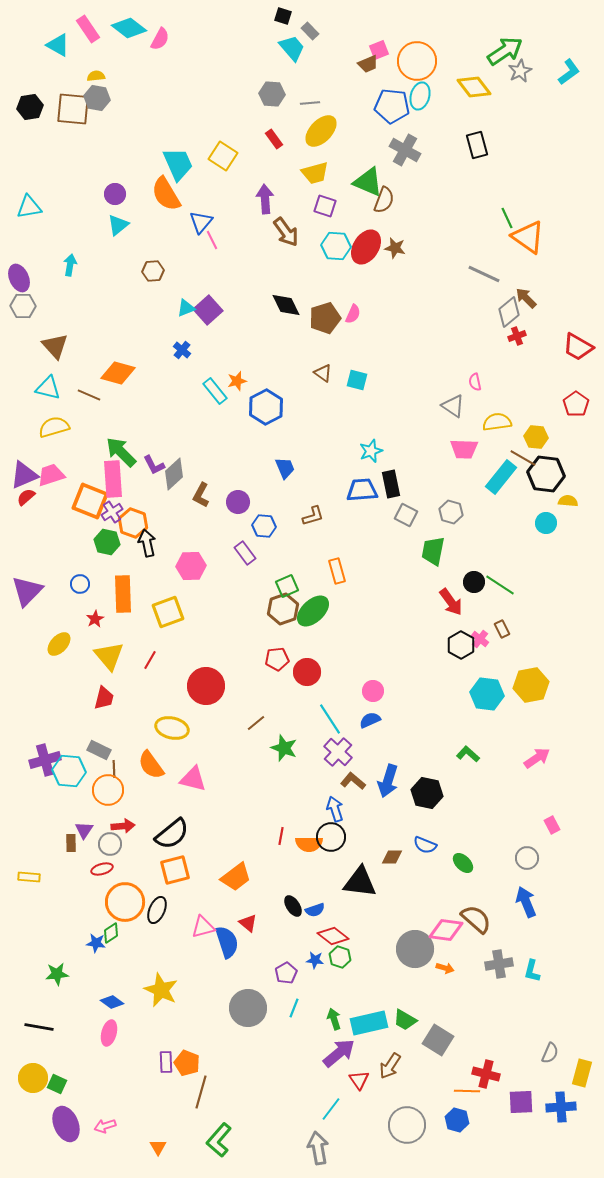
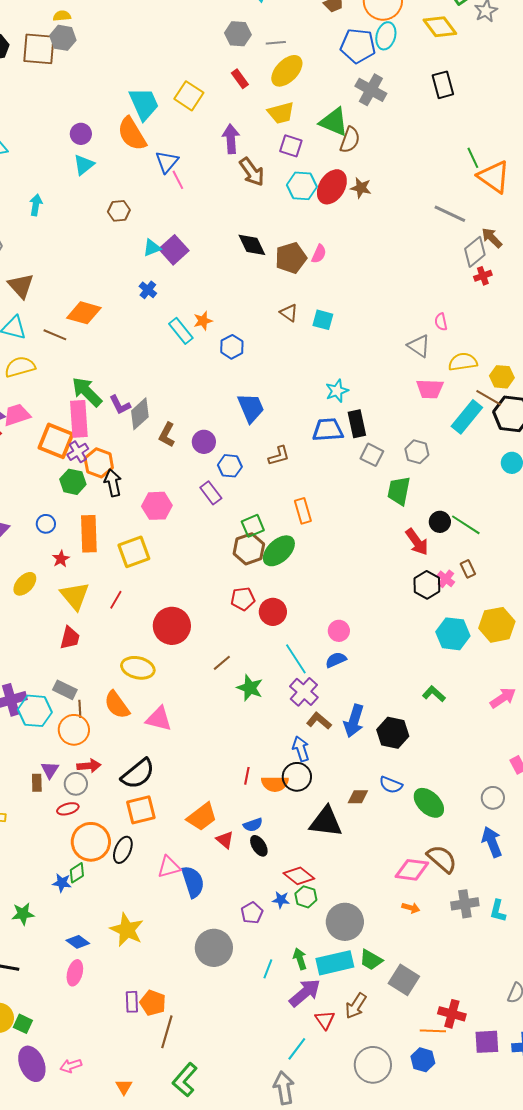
blue hexagon: (266, 407) -> (232, 347), size x0.7
blue trapezoid: (285, 468) -> (251, 408), size x1.4
green ellipse: (463, 863) -> (429, 803), size x1.5
blue semicircle: (315, 910) -> (253, 825), moved
red triangle: (248, 923) -> (225, 840), moved
gray circle: (415, 949) -> (345, 922), moved
cyan line: (294, 1008) -> (268, 969), moved

